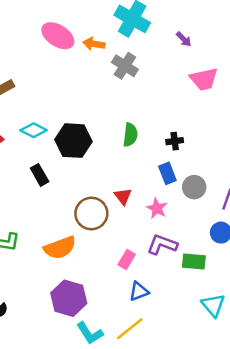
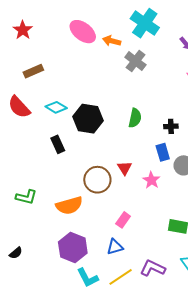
purple L-shape: (162, 245) -> (153, 268), moved
blue triangle: (139, 291) -> (115, 247), moved

